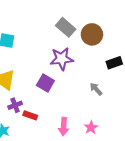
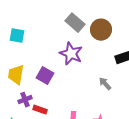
purple star: (62, 59) -> (71, 54), turned 30
purple square: (45, 83) -> (45, 76), moved

